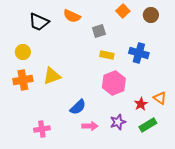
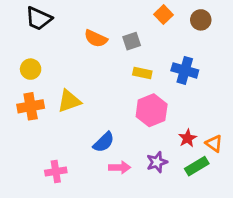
orange semicircle: (72, 16) -> (96, 39), moved
black trapezoid: (39, 22) -> (39, 19), moved
orange triangle: (160, 98) -> (214, 144), moved

